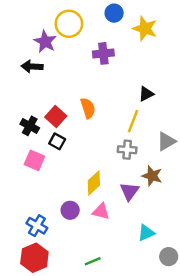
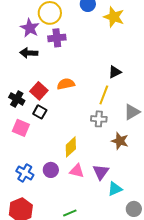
purple cross: (103, 53) -> (57, 38), moved
black arrow: (32, 67) -> (29, 53), moved
orange semicircle: (88, 108) -> (66, 84), turned -84
purple triangle: (129, 191) -> (101, 172), moved
blue cross: (37, 226) -> (25, 173), moved

